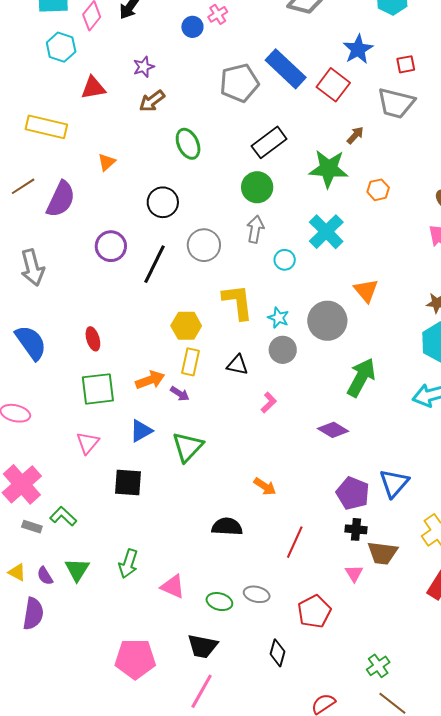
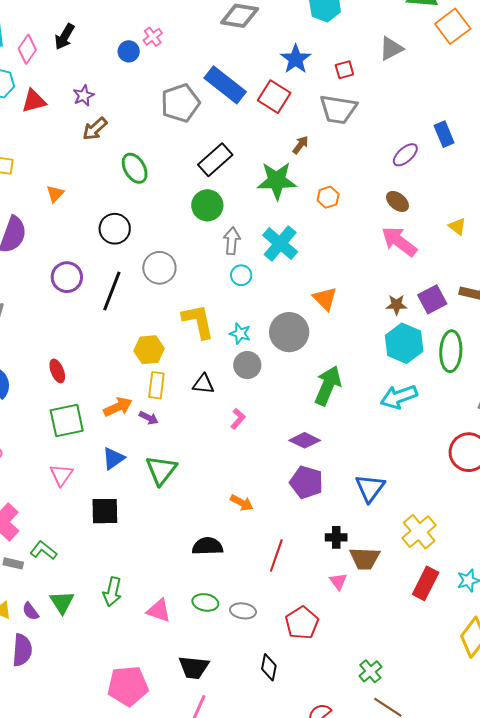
red triangle: (93, 88) -> (34, 101), moved
gray arrow: (255, 229) -> (232, 241), moved
purple pentagon: (353, 493) -> (306, 482), moved
green ellipse: (219, 602) -> (205, 602), moved

